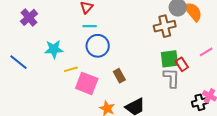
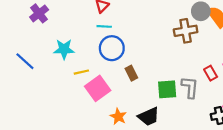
green square: (169, 59) -> (167, 89), moved
red rectangle: (182, 64) -> (211, 73), moved
brown rectangle: (119, 76) -> (131, 73), moved
pink square: (87, 83) -> (98, 88), turned 30

